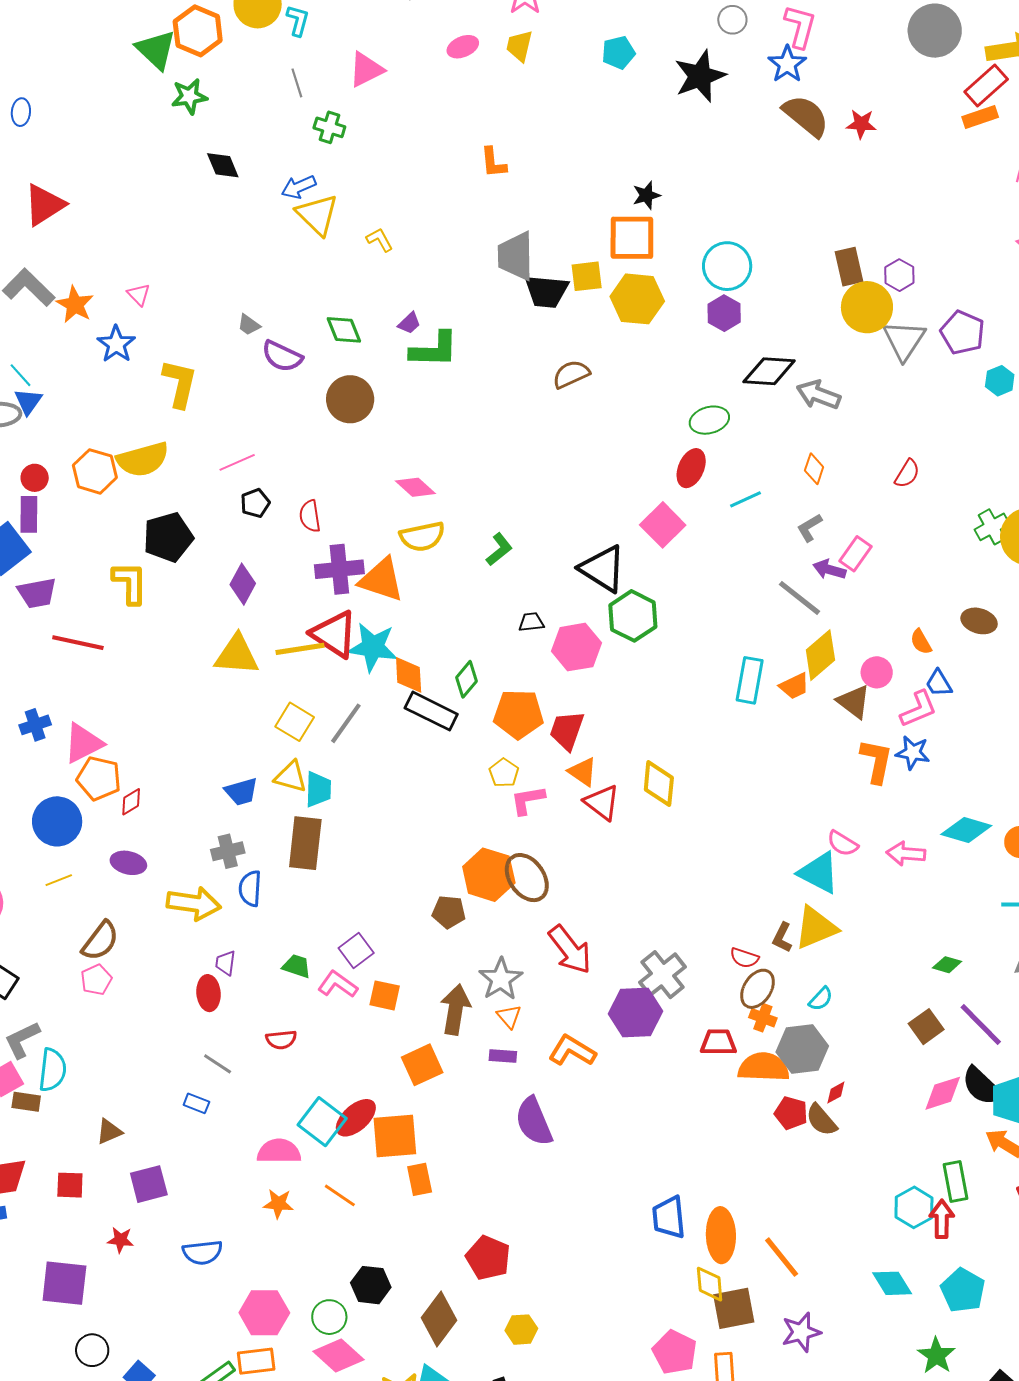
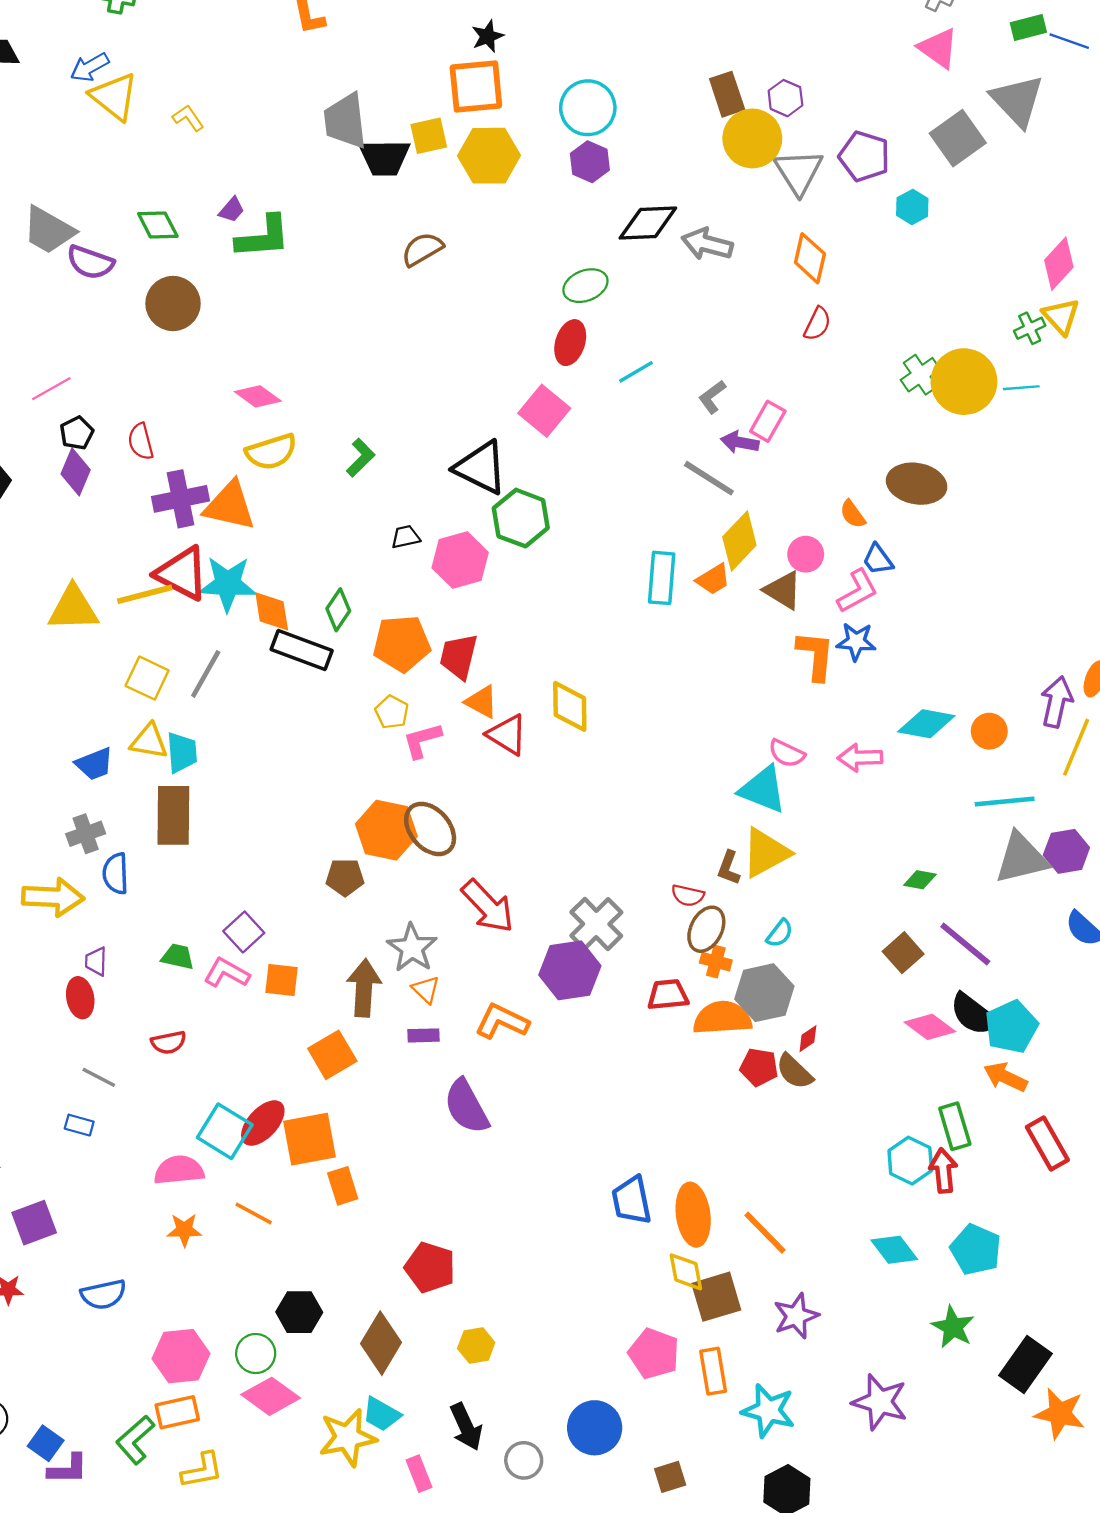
gray trapezoid: (249, 325) -> (49, 230), size x2.0
orange diamond: (814, 469) -> (810, 258), moved, size x1.4
purple diamond: (243, 584) -> (76, 472), moved
brown ellipse: (979, 621) -> (917, 484), size x1.4
pink diamond: (943, 1093) -> (930, 1027), turned 60

